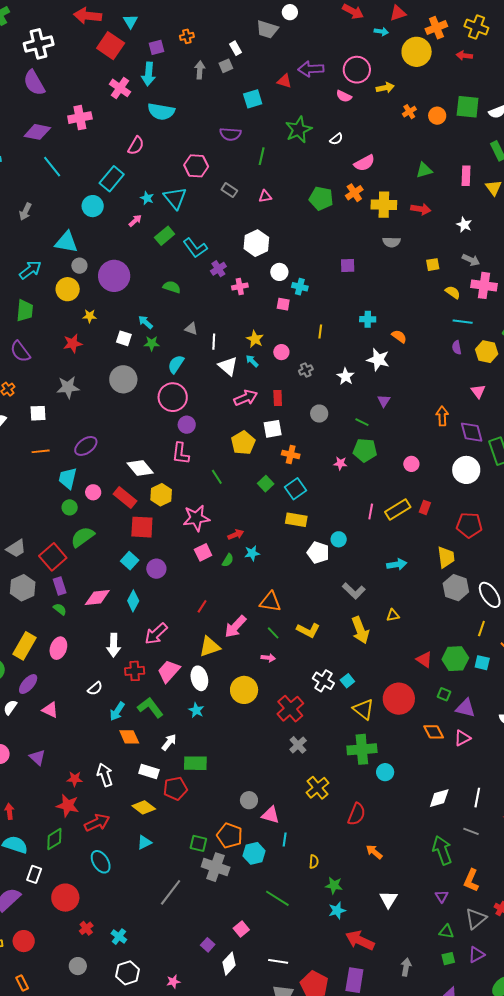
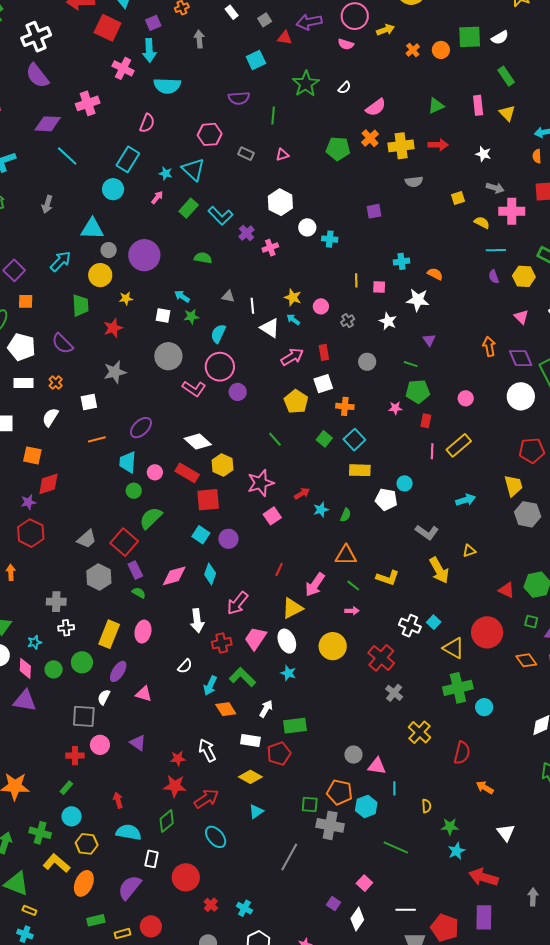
gray square: (226, 66) -> (265, 20), moved
pink square: (283, 304) -> (379, 287), moved
green trapezoid: (25, 311) -> (80, 305), moved
pink L-shape: (181, 453) -> (194, 389), moved, turned -55
red rectangle: (425, 507) -> (426, 421), moved
green semicircle: (228, 560) -> (346, 515), moved

